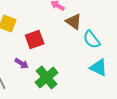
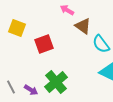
purple arrow: (22, 63) -> (31, 90), moved

